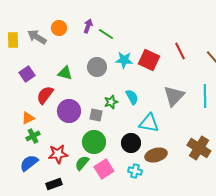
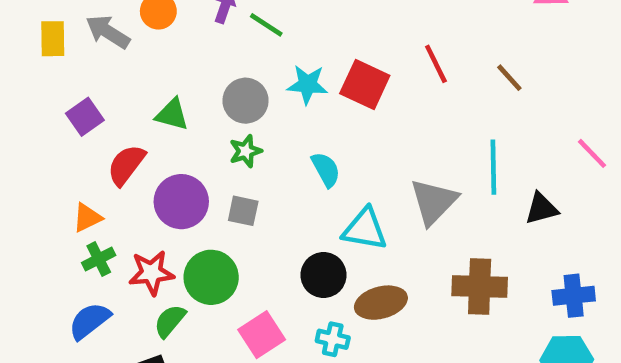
gray triangle: (174, 96) -> (434, 202), moved
green star: (111, 102) -> (246, 151), moved
green circle: (94, 142) -> (211, 277), moved
brown cross: (199, 148) -> (480, 287), turned -30
red star: (58, 154) -> (151, 273), moved
green semicircle: (82, 163) -> (170, 321), moved

